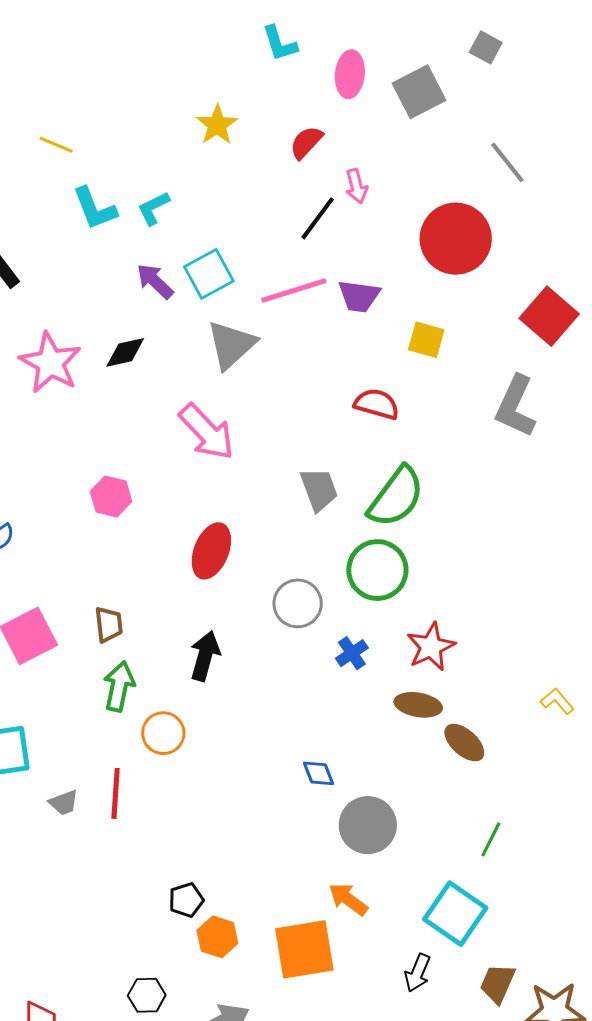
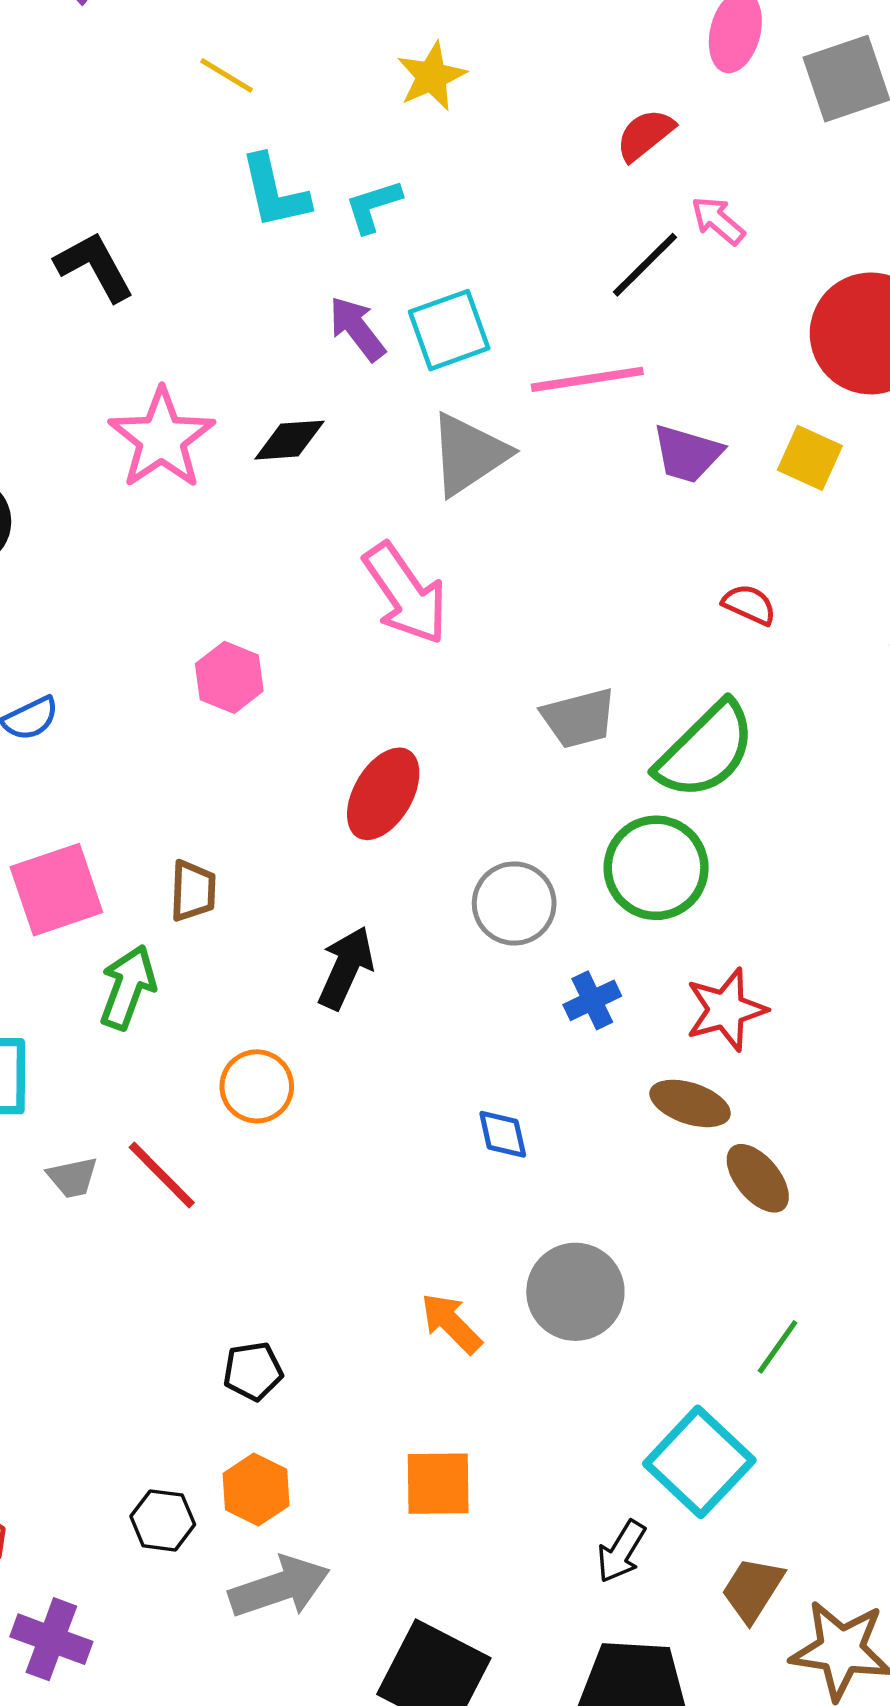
yellow star: (217, 125) -> (431, 76), moved
pink arrow: (356, 186) -> (718, 221), turned 136
purple trapezoid: (359, 296) -> (687, 454), moved
yellow square: (426, 340) -> (810, 458), moved
red semicircle: (377, 404) -> (749, 605), moved, size x0.7
gray trapezoid: (319, 489) -> (579, 718), turned 87
green arrow: (119, 686) -> (128, 987), moved
blue diamond: (319, 773) -> (503, 1134), moved
red line: (116, 793) -> (162, 1175), turned -57
orange arrow: (348, 899) -> (451, 1323), moved
orange hexagon: (217, 937) -> (256, 1490), moved
orange square: (304, 949) -> (438, 1484), size x0.7

